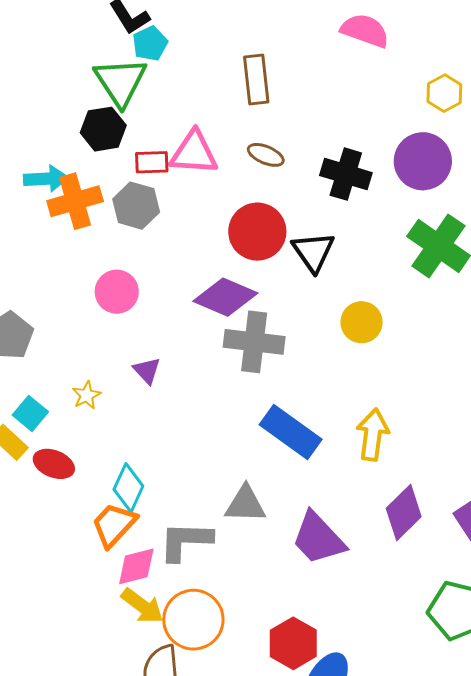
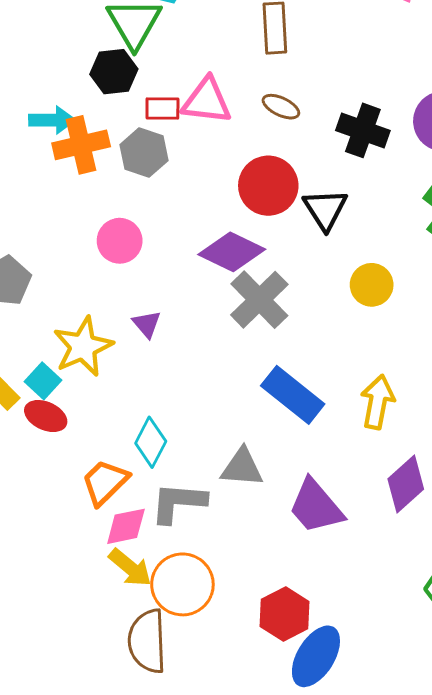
gray cross: (254, 342) -> (259, 300), turned 36
yellow star: (86, 395) -> (83, 347), size x2.0
cyan square: (30, 413) -> (43, 381), moved
cyan diamond: (128, 488) -> (151, 442), moved

